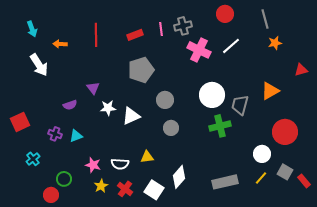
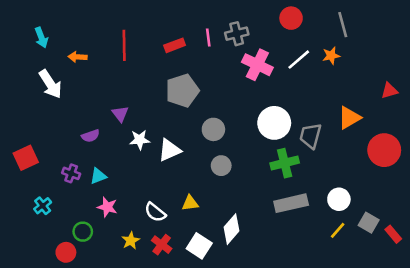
orange star: (275, 43) -> (331, 56), moved
red circle: (285, 132) -> (384, 150), moved
white semicircle: (120, 164) -> (155, 212), turned 36
pink star: (93, 165) -> (107, 207), moved
gray rectangle: (225, 182) -> (291, 203), moved

